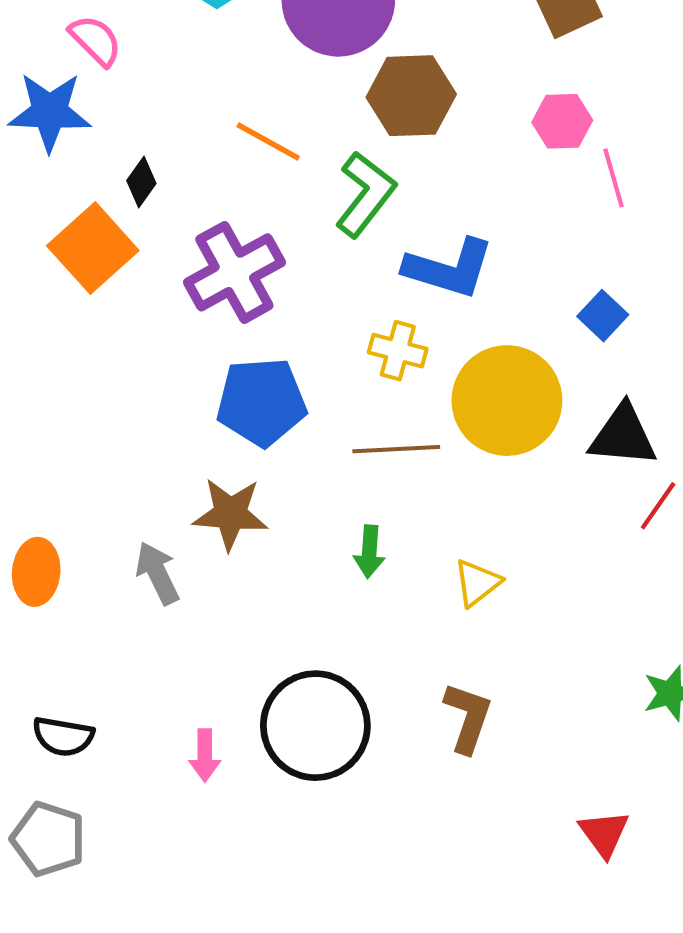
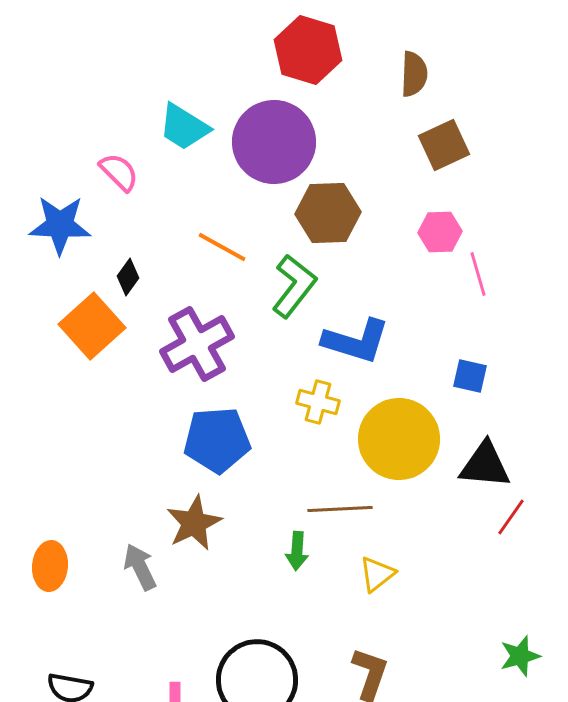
pink semicircle: (95, 40) -> (119, 172), moved
blue square: (603, 316) -> (470, 376), turned -30
brown line: (396, 449) -> (340, 509), moved
brown star: (230, 514) -> (194, 523), turned -30

